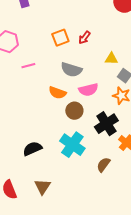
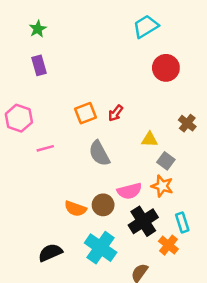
gray semicircle: (71, 70) -> (99, 153), turned 45
pink semicircle: (88, 90) -> (129, 191), moved
orange semicircle: (57, 93) -> (75, 209), moved

